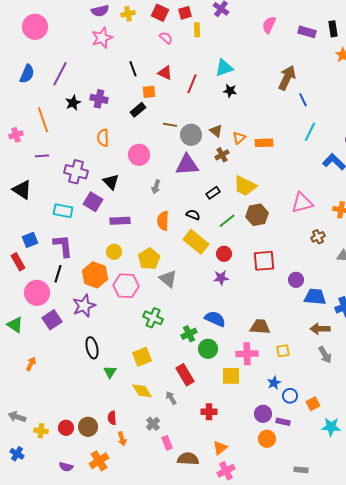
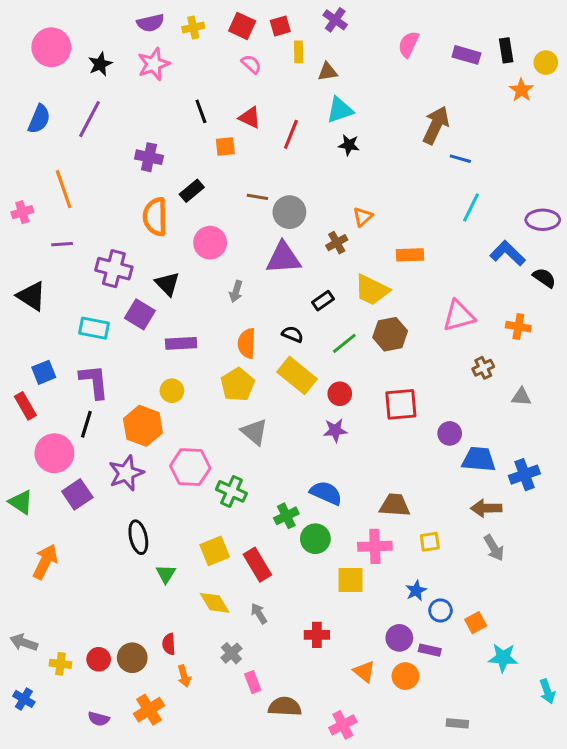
blue line: (303, 100) -> (460, 159), turned -48
black star: (73, 103) -> (100, 64), moved
black rectangle: (138, 110) -> (192, 191), moved
brown triangle: (216, 131) -> (328, 72), moved, turned -48
orange semicircle: (103, 138) -> (155, 217), size x1.4
orange rectangle: (264, 143) -> (410, 255), moved
yellow pentagon: (149, 259) -> (238, 385), moved
pink hexagon: (126, 286) -> (190, 467), moved
orange arrow: (31, 364) -> (45, 562), size x1.6
red rectangle: (185, 375) -> (257, 565), moved
orange triangle: (220, 448) -> (364, 671), moved, turned -42

